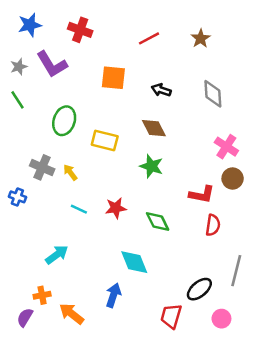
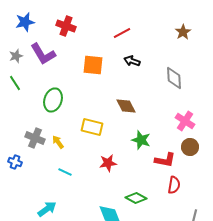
brown star: (201, 38) -> (183, 32), moved
black arrow: (161, 90) -> (132, 61), moved
yellow rectangle: (105, 140) -> (92, 127), moved
green star: (151, 166) -> (141, 140), moved
red star: (116, 208) -> (108, 163), moved
green diamond: (158, 222) -> (136, 198), moved, turned -35

